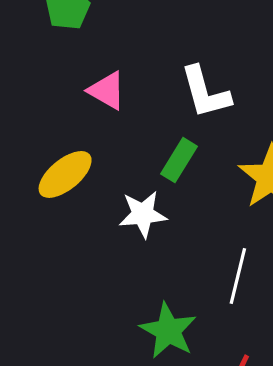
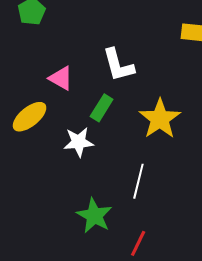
pink triangle: (107, 91) -> (61, 78), moved

